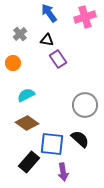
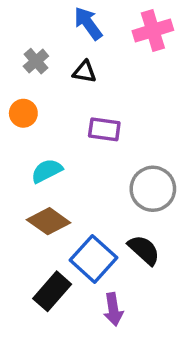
purple rectangle: (58, 59) -> (104, 129), moved, turned -48
blue square: (52, 144) -> (94, 259), turned 35

